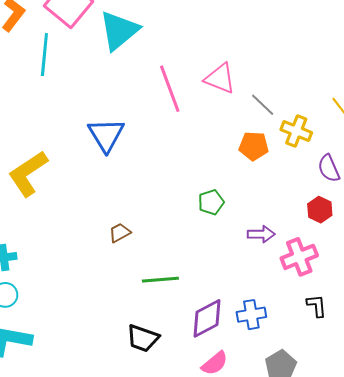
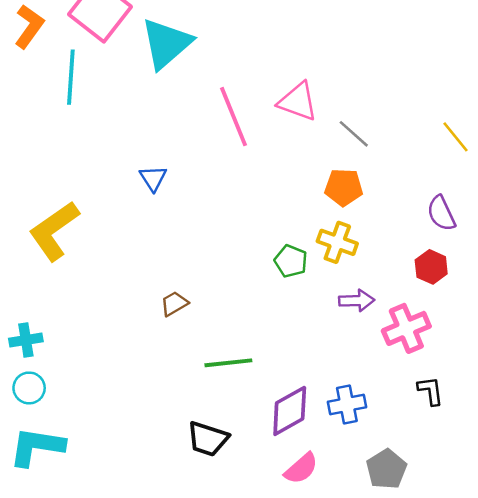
yellow cross: (296, 131) -> (337, 242), moved
blue triangle: (106, 135) -> (153, 178), size x0.6
green pentagon: (211, 202) -> (291, 261), turned -30

